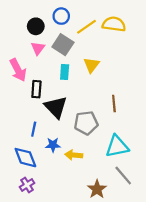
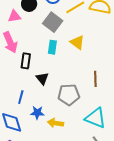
pink triangle: (38, 48) -> (14, 16), moved, turned 40
yellow triangle: (91, 65) -> (77, 42), turned -35
black triangle: (56, 107) -> (42, 78), size x0.6
cyan triangle: (117, 146) -> (95, 118), turned 30

